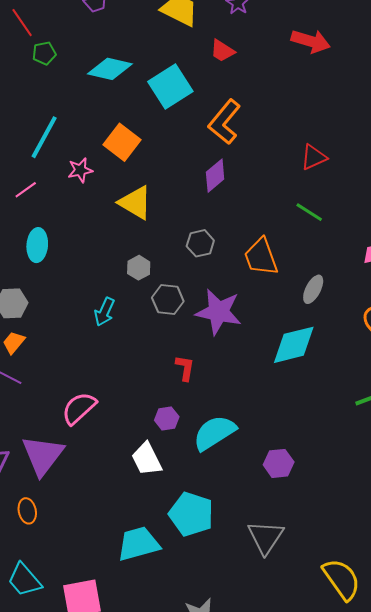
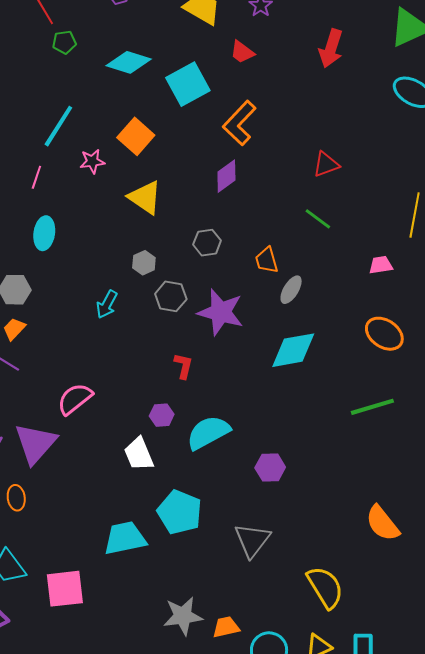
red arrow: (311, 41) -> (331, 48), turned 87
pink line: (26, 190) -> (36, 177), turned -40
orange trapezoid: (261, 257) -> (267, 260), size x0.7
gray ellipse: (313, 289) -> (291, 290), moved

